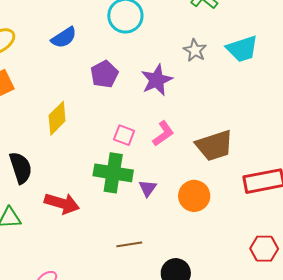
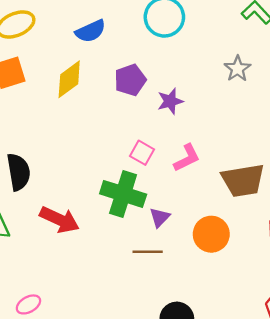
purple star: (157, 80) -> (170, 101), moved, size x0.7
yellow diamond: (57, 118) -> (69, 79), moved
brown line: (129, 244) -> (148, 252), moved

